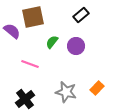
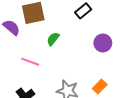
purple circle: (76, 46) -> (103, 43), moved

